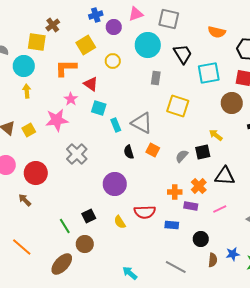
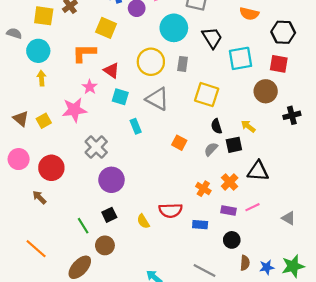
yellow square: (37, 42) -> (44, 16), moved
yellow square: (86, 45) -> (106, 28), turned -36
yellow circle: (113, 61) -> (151, 62), moved, size x1.6
gray triangle: (142, 123) -> (157, 99), moved
cyan rectangle: (116, 125) -> (136, 126), moved
black semicircle: (129, 152) -> (216, 126), moved
purple circle: (115, 184) -> (112, 180), moved
orange cross: (175, 192) -> (203, 189), turned 32
purple rectangle: (191, 206) -> (228, 210), moved
blue star: (233, 254) -> (267, 267), moved

